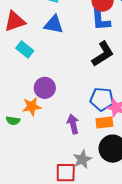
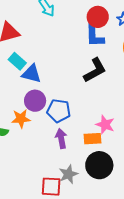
blue triangle: (54, 24) -> (31, 74), moved
blue pentagon: (102, 99) -> (59, 111), moved

